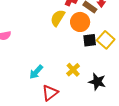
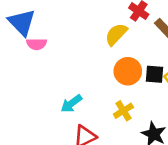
orange circle: (80, 22) -> (128, 71), moved

